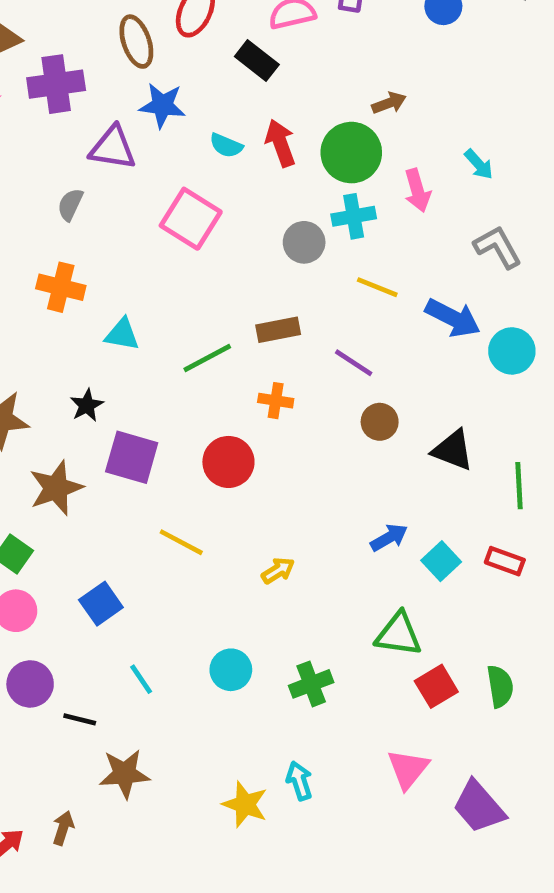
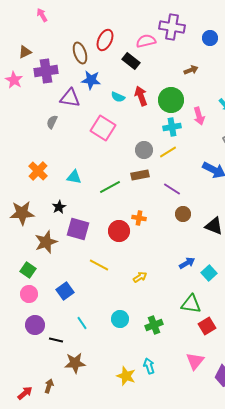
brown arrow: (389, 103) -> (191, 70), moved
gray circle: (304, 242) -> (144, 150), moved
orange cross: (61, 287) -> (38, 171), moved, turned 30
yellow line: (377, 287) -> (168, 152), moved, turned -54
orange cross: (276, 401) -> (139, 218), moved

